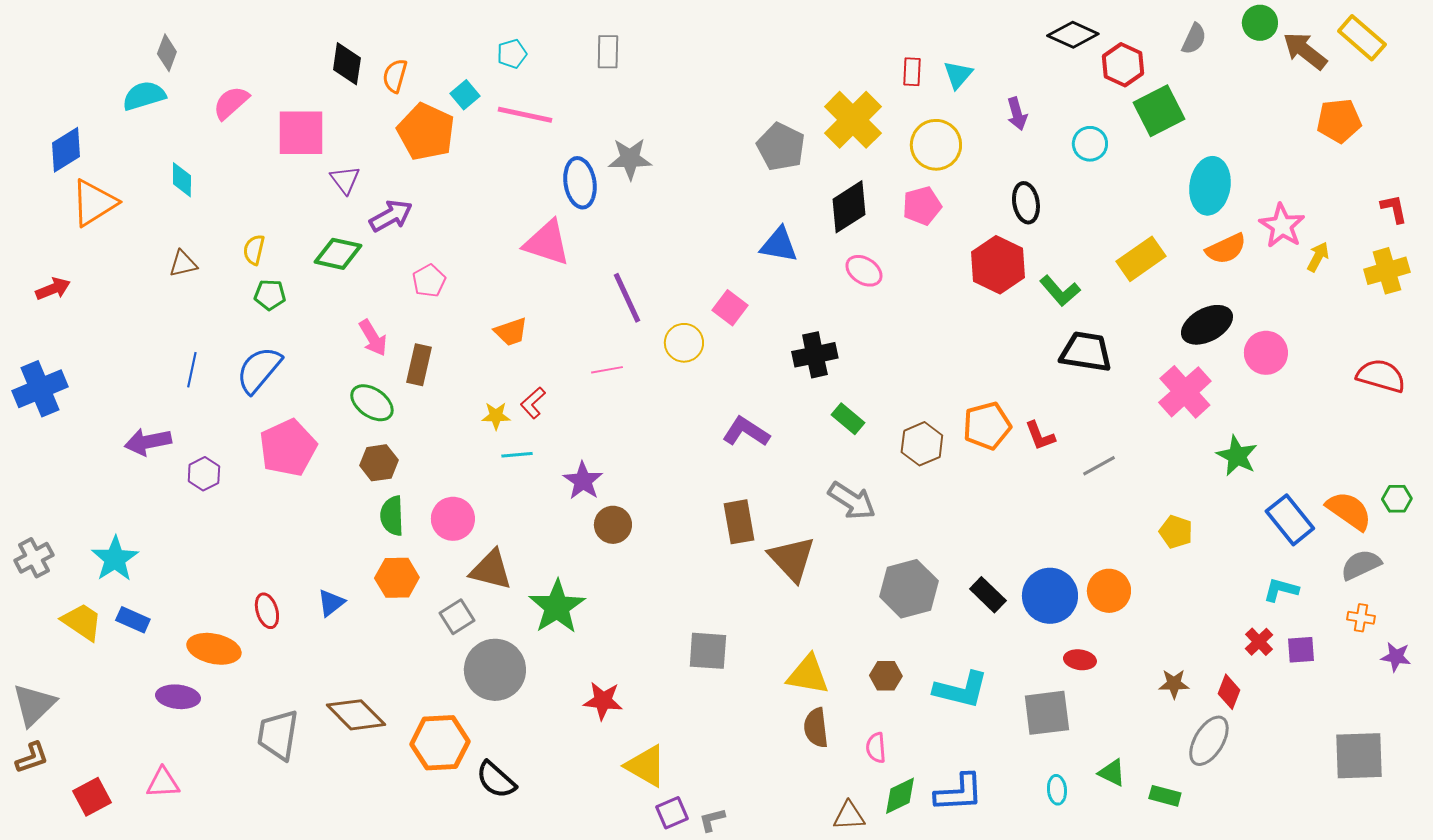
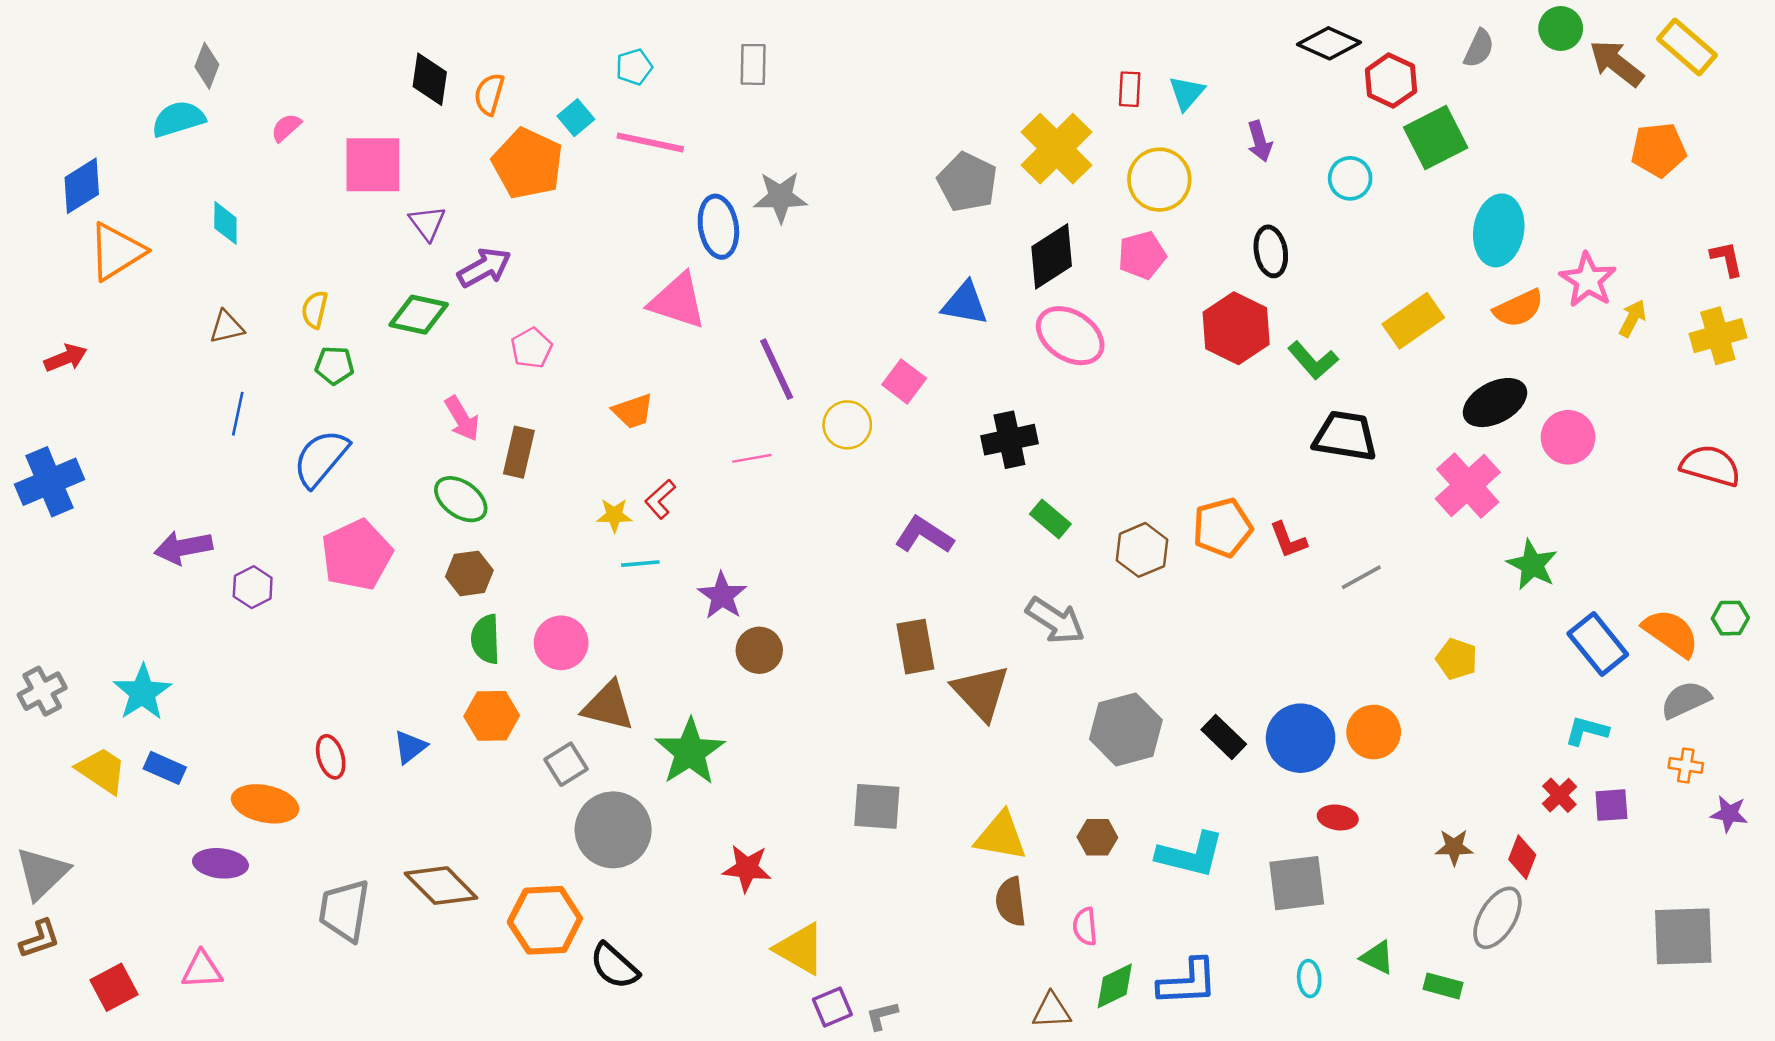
pink semicircle: (231, 103) -> (286, 128), size x0.7
pink ellipse: (864, 271) -> (1070, 336), size x1.5
blue line: (192, 370) -> (238, 414), moved

